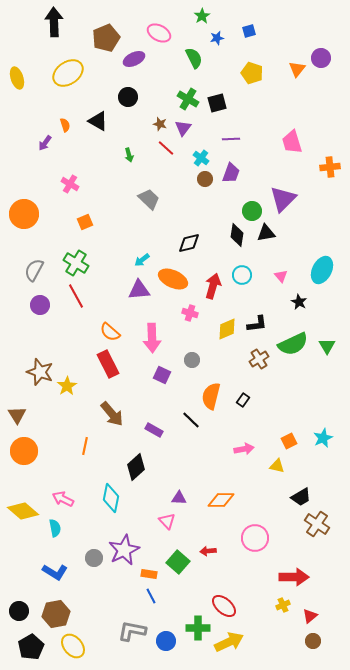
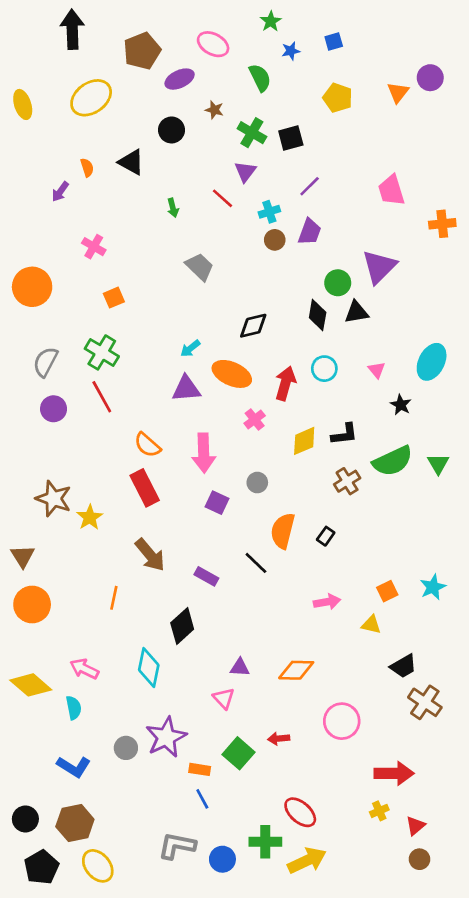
brown star: (160, 124) -> (214, 110), moved
purple line: (231, 139) -> (310, 186), turned -42
cyan cross: (201, 158) -> (269, 212), turned 35
pink cross: (190, 313) -> (255, 420), turned 35

